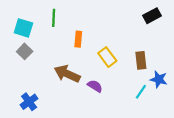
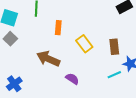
purple semicircle: (95, 86) -> (72, 79), moved
cyan line: (141, 92) -> (114, 75), turned 32

